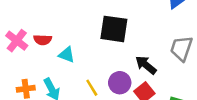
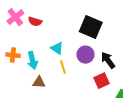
cyan triangle: (67, 55) -> (57, 48), moved
purple circle: (120, 83) -> (85, 55), moved

